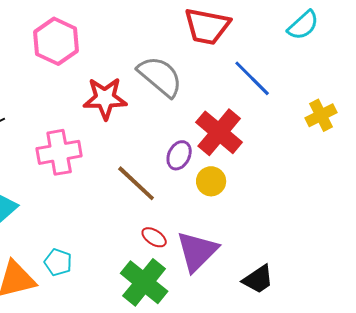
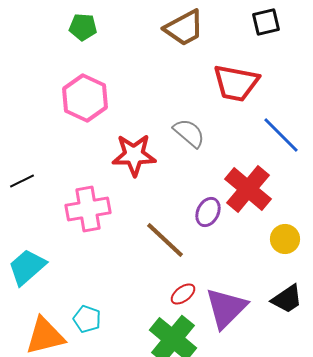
gray semicircle: (160, 76) -> (189, 133), size x0.7
yellow circle: (211, 181) -> (285, 239), moved
red ellipse: (154, 237) -> (183, 294), turned -70
black trapezoid: (258, 279) -> (287, 299), moved

